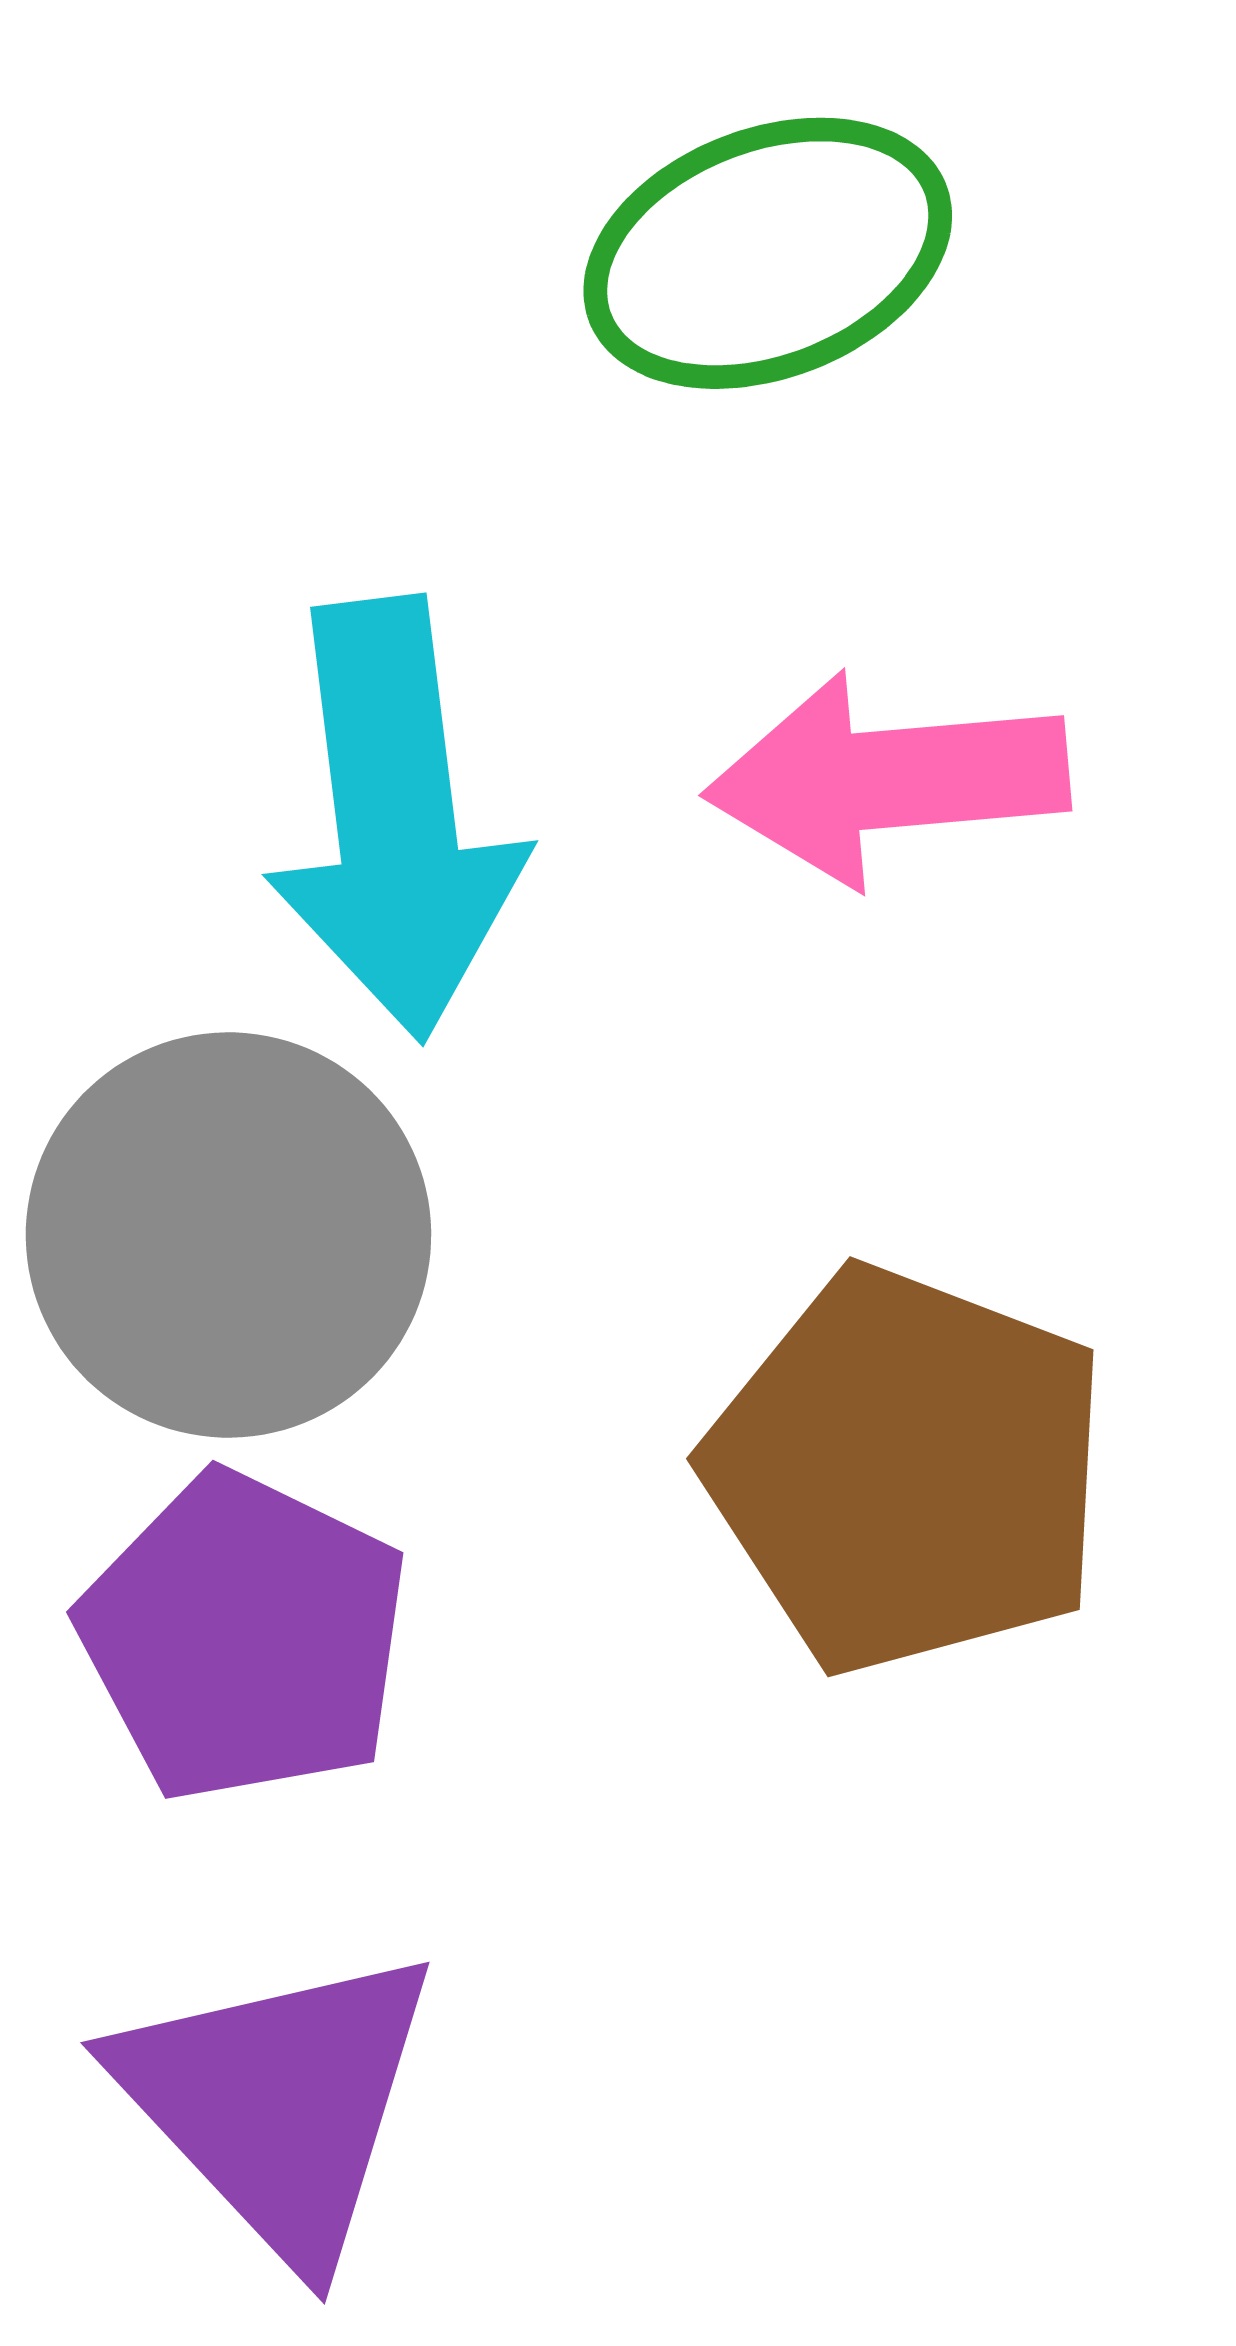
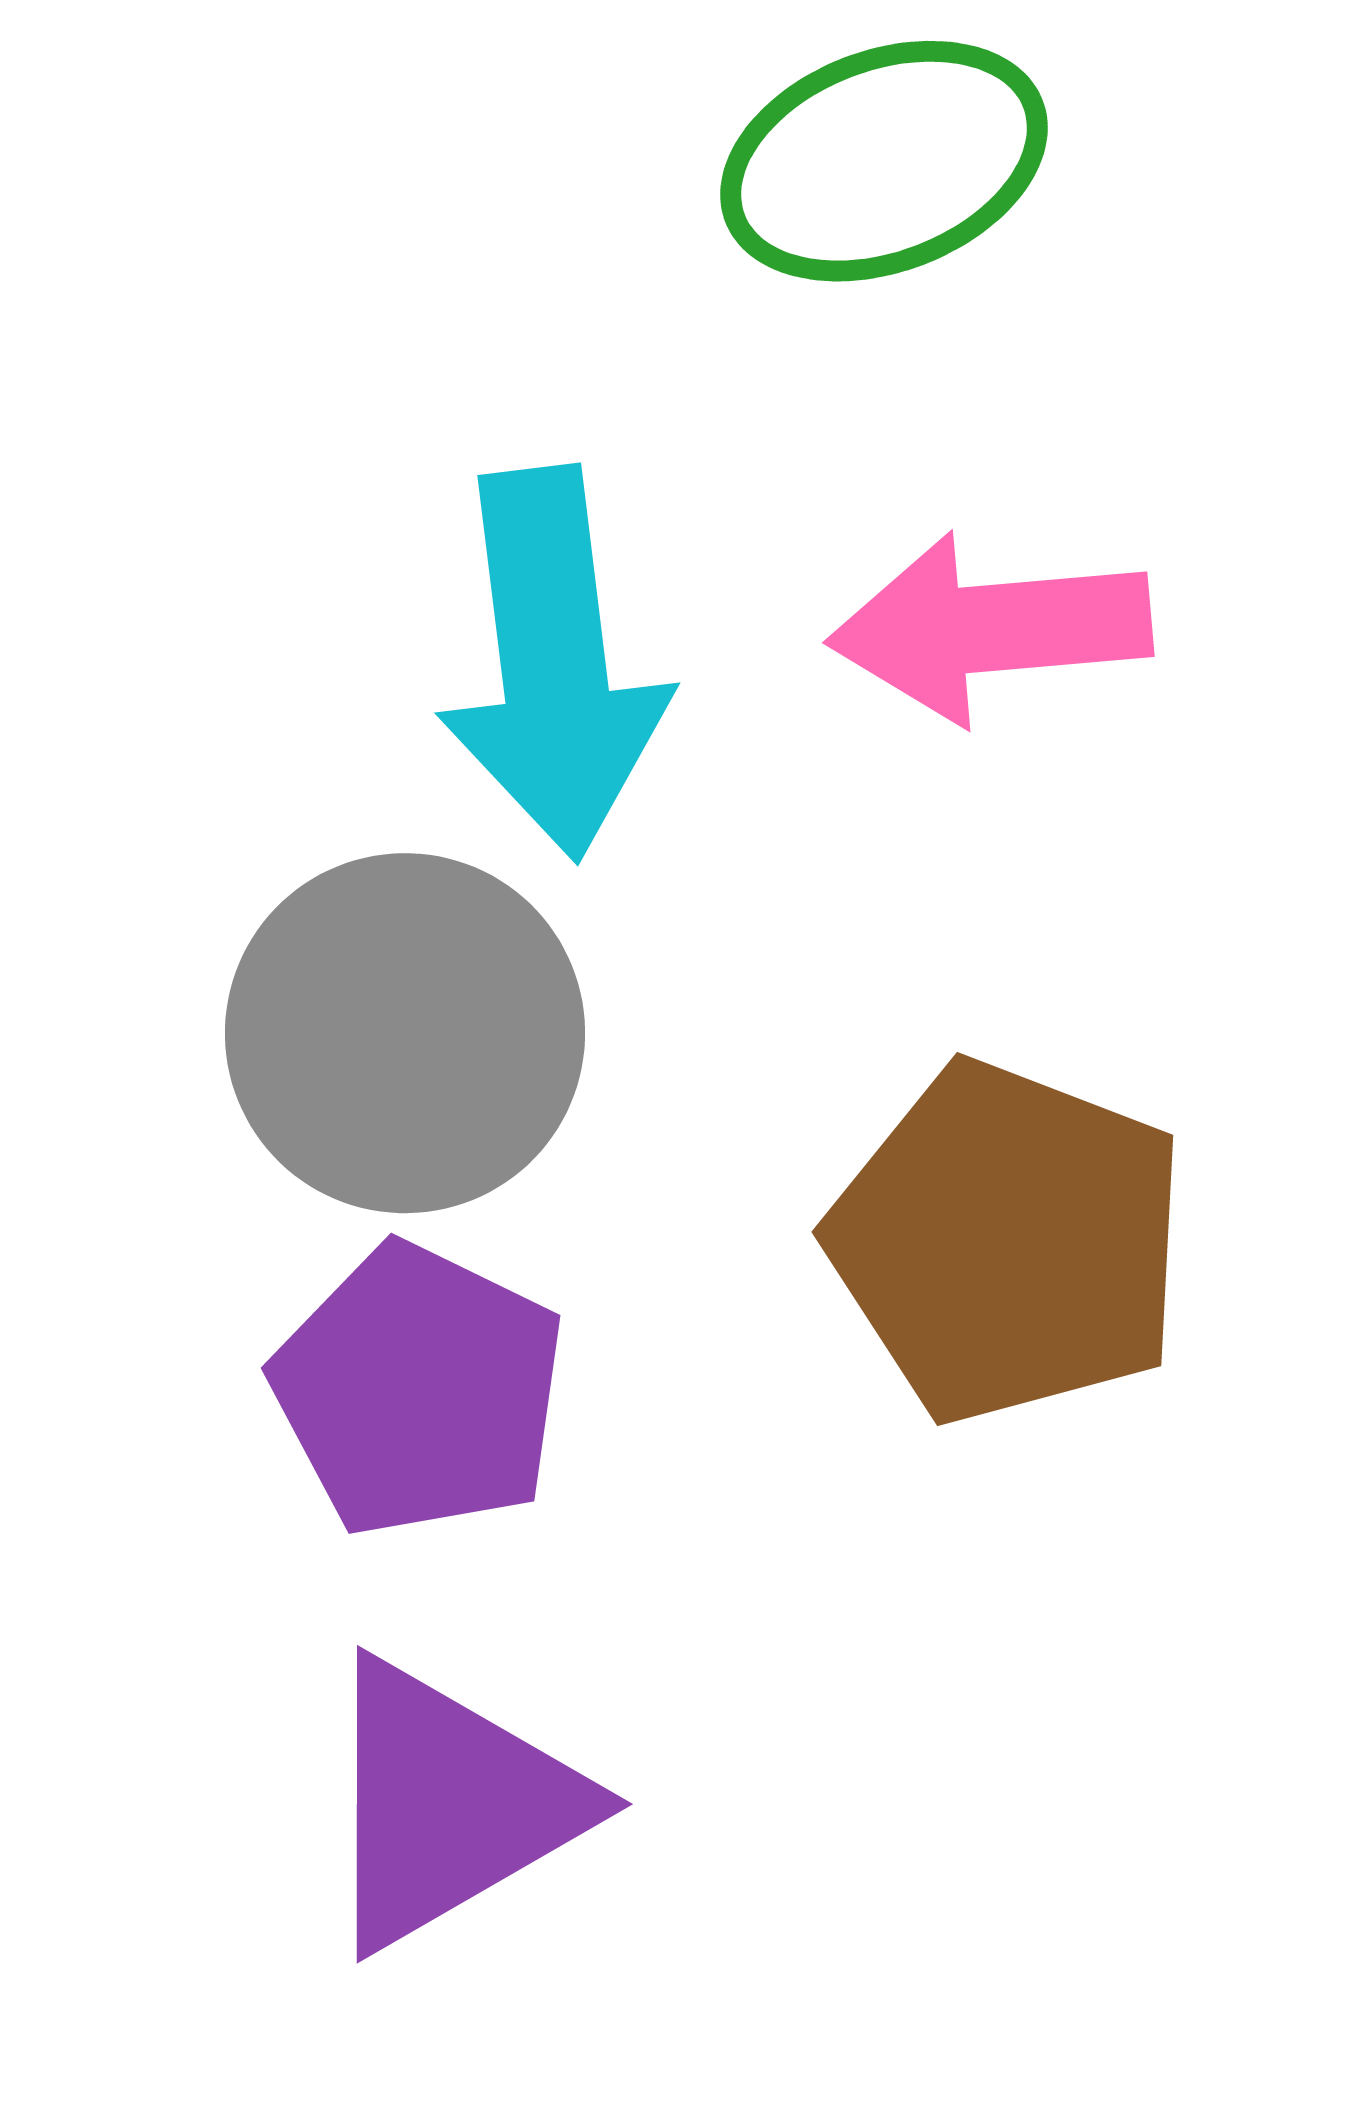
purple triangle: (278, 2103) -> (449, 1804), turned 43

